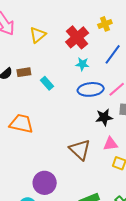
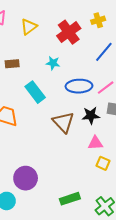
cyan star: (82, 64) -> (53, 63), moved
cyan rectangle: (47, 83) -> (35, 92), moved, size x1.5
brown triangle: (80, 150) -> (63, 122), moved

